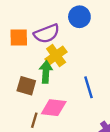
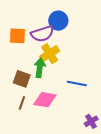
blue circle: (79, 17) -> (58, 21), moved
blue line: (89, 87) -> (77, 83), turned -66
brown line: (34, 120) -> (22, 103), moved

